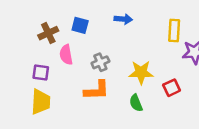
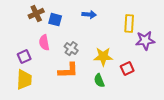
brown cross: (48, 33) -> (36, 14), moved
gray cross: (100, 62) -> (71, 49), turned -32
purple square: (41, 72) -> (24, 57), turned -32

